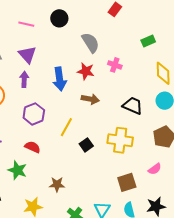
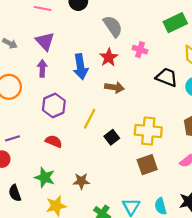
green rectangle: (148, 41) -> (175, 23), size x1.5
red star: (86, 71) -> (109, 57), turned 30
black trapezoid: (133, 106) -> (167, 77), moved
green star: (17, 170) -> (45, 177), moved
brown square: (127, 182) -> (147, 165), moved

